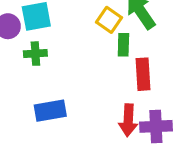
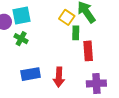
green cross: (35, 54) -> (21, 39), turned 32
red arrow: (128, 120) -> (59, 77), moved

